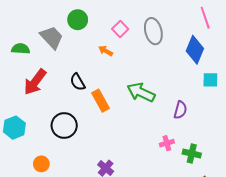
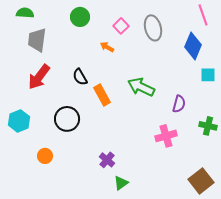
gray trapezoid: (52, 37) -> (37, 40), moved, turned -130
green semicircle: (21, 49) -> (25, 13), moved
pink cross: (167, 143) -> (166, 136), size x1.5
green cross: (192, 154) -> (208, 126), moved

